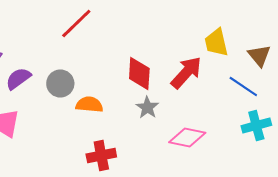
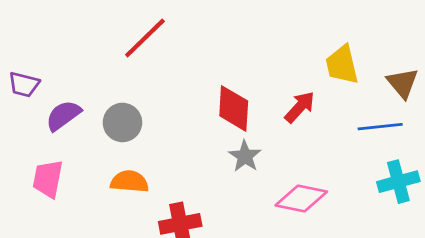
red arrow: (186, 72) -> (300, 107), size x0.7
blue line: (243, 86) -> (380, 127), turned -40
orange semicircle: (89, 104) -> (129, 182), moved

